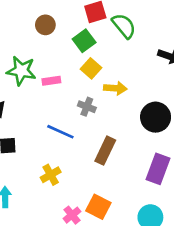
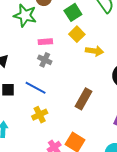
green star: (21, 71) -> (25, 15), moved
gray cross: (87, 107) -> (45, 60), moved
blue line: (60, 132) -> (36, 88), moved

